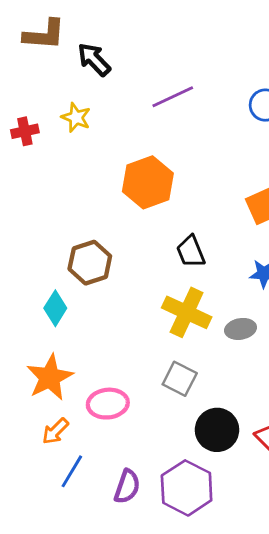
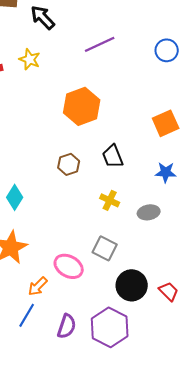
brown hexagon: (90, 263) -> (69, 164), moved, size x0.7
yellow cross: (187, 312) -> (110, 200), size x0.6
pink ellipse: (108, 404) -> (69, 266), moved, turned 36
orange arrow: (55, 431) -> (38, 286), moved

